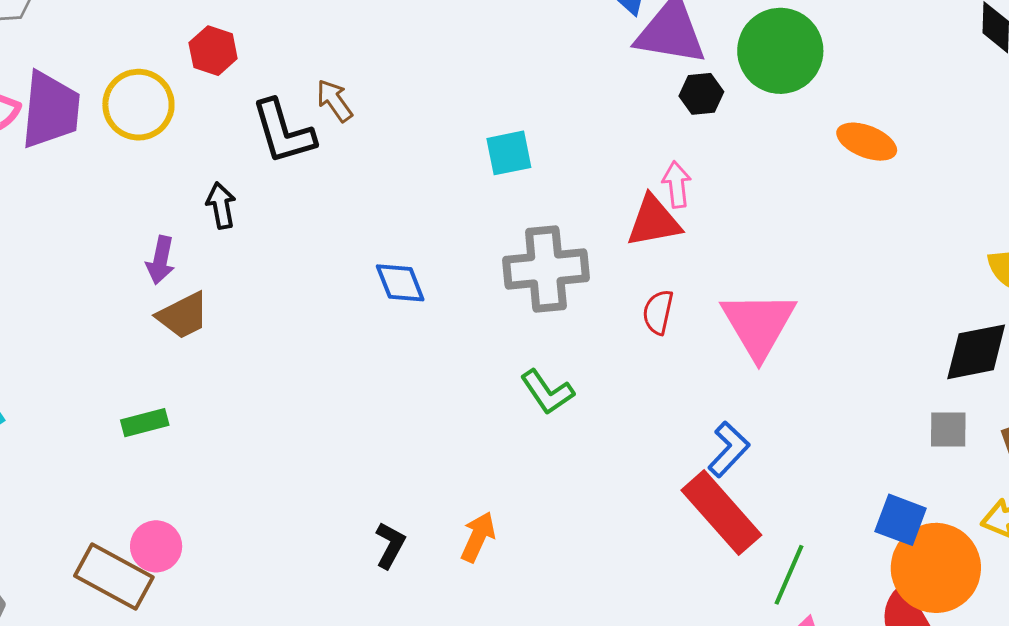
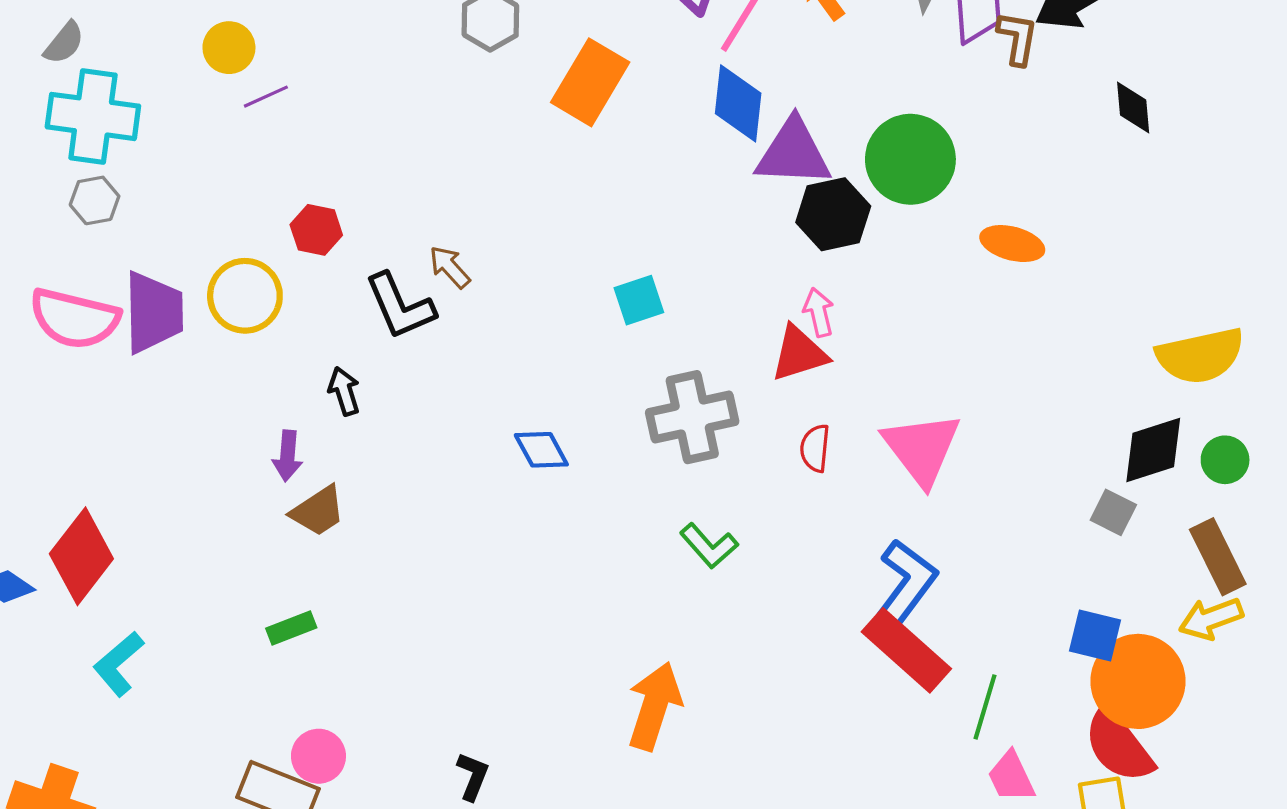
black hexagon: (701, 94) -> (833, 214), size x1.6
gray square: (948, 430) -> (1113, 512), moved, turned 33
blue L-shape: (729, 449) -> (906, 583), size x1.5
orange arrow: (478, 537) -> (654, 706), size x1.6
black L-shape: (390, 545) -> (473, 776), moved

